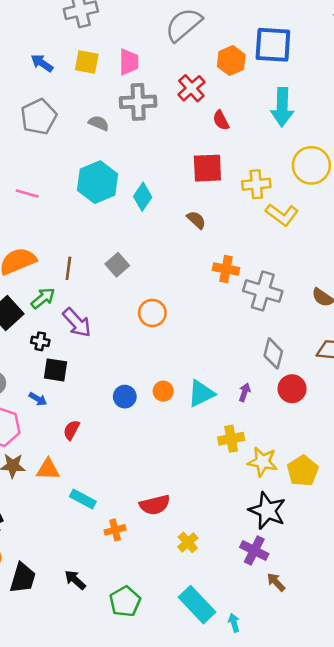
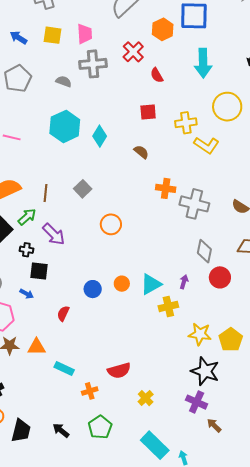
red square: (207, 168) -> (148, 112), size x0.7
red semicircle: (71, 430) -> (63, 313), moved
yellow cross: (231, 439) -> (168, 306), moved
green pentagon: (125, 601) -> (100, 427), moved

